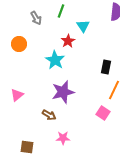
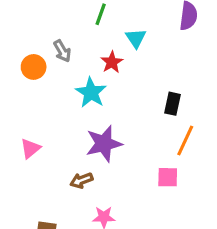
gray arrow: (36, 18) -> (62, 51), moved
pink square: (103, 113) -> (168, 177), turned -32
brown arrow: (49, 115) -> (81, 180), turned 128

